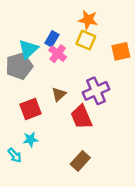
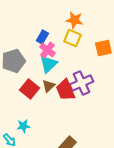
cyan triangle: (28, 49) -> (48, 64), moved
red square: (31, 109) -> (29, 89), moved, turned -30
red trapezoid: (81, 117) -> (65, 90), moved

